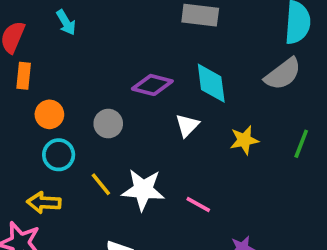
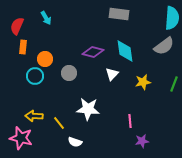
orange circle: (49, 114) -> (45, 59), moved
cyan circle: (59, 155) -> (35, 76), moved
yellow line: (101, 184) -> (59, 123), moved
pink line: (198, 204) -> (130, 121), moved, turned 56

